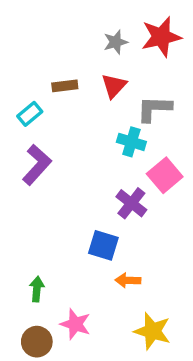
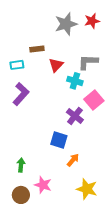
red star: (161, 37) -> (92, 21), size x0.7
gray star: (116, 42) -> (66, 24), size x1.6
red triangle: (114, 86) -> (56, 65), moved
cyan rectangle: (30, 114) -> (17, 65), turned 32
orange arrow: (128, 280) -> (73, 160), turned 128

